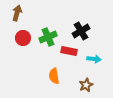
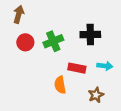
black cross: (81, 31) -> (90, 35), turned 30
red rectangle: (69, 51) -> (77, 68), moved

